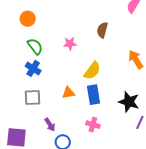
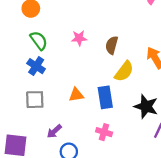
brown semicircle: (102, 30) -> (112, 45), moved
yellow semicircle: (92, 71) -> (124, 71), moved
purple arrow: (50, 125) -> (54, 131), turned 80

